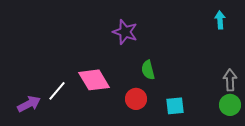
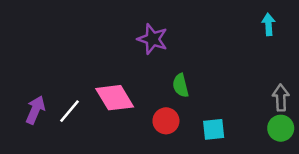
purple arrow: (29, 104) -> (35, 110), moved, turned -40

